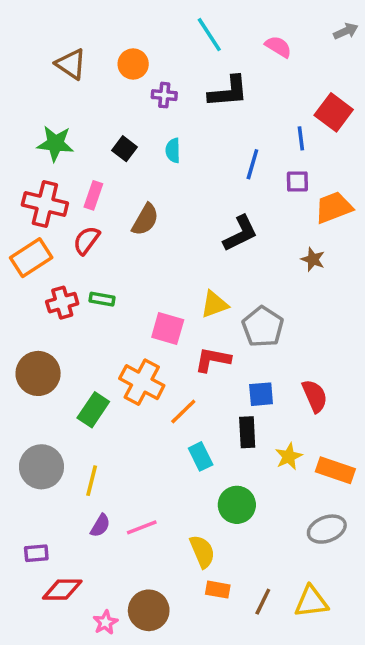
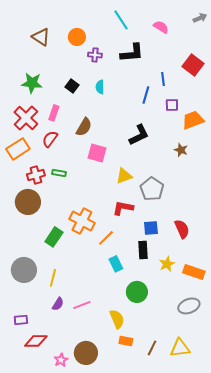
blue line: (301, 138) -> (163, 79), moved
red cross: (45, 204) -> (26, 118), turned 30
pink square: (168, 328) -> (97, 153), moved
brown circle: (38, 373) -> (28, 202), moved

